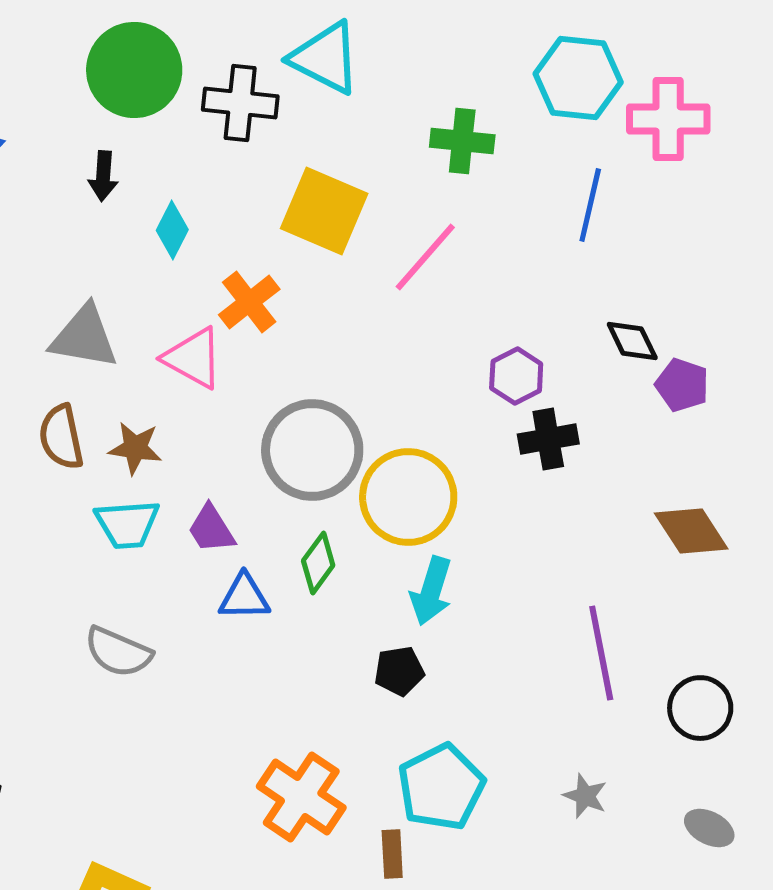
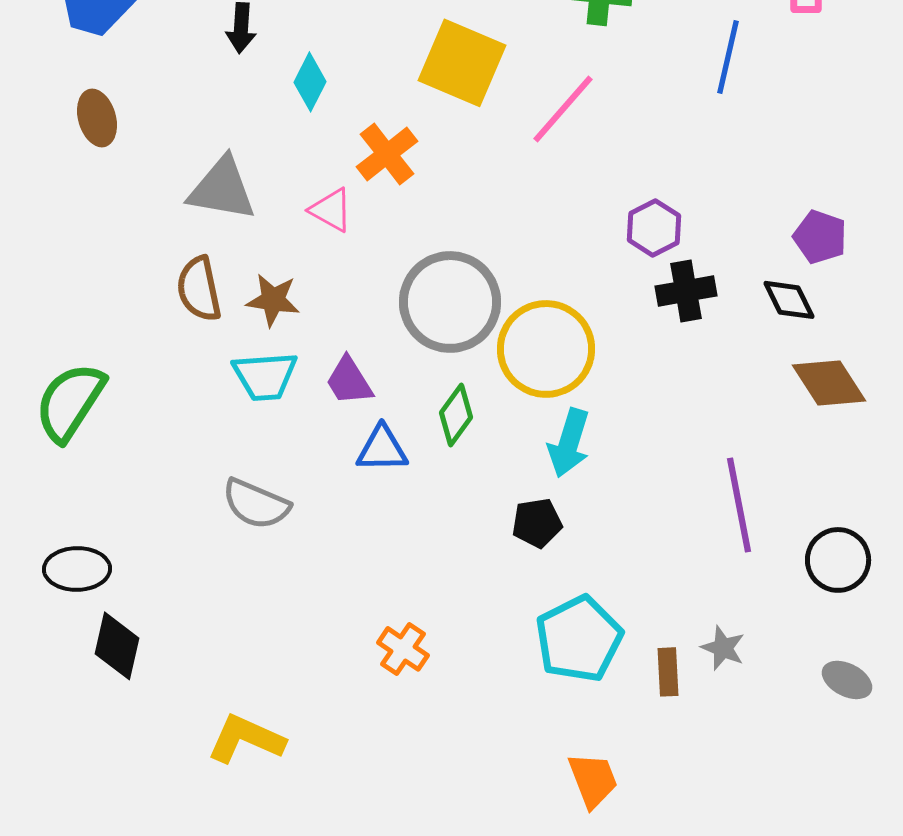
black diamond: (632, 341) -> (789, 300), moved
pink triangle: (193, 358) -> (331, 210), size x0.7
orange cross: (301, 797) -> (403, 649), moved, size x0.6
brown rectangle: (392, 854) -> (668, 672), moved

